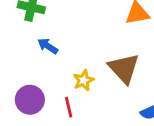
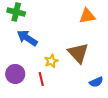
blue arrow: (48, 46) -> (27, 38), size x1.5

